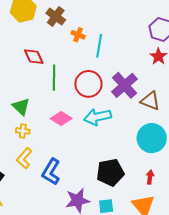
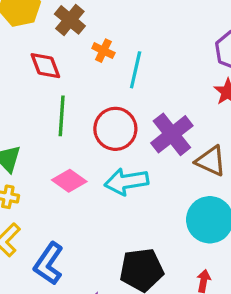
red diamond: (34, 57) -> (45, 66), moved

